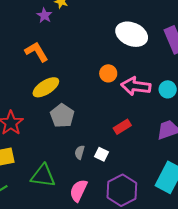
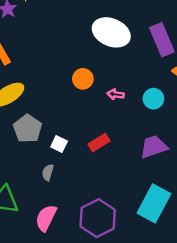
pink arrow: (136, 86) -> (116, 94), size x0.5
white square: (101, 154) -> (59, 144), moved

